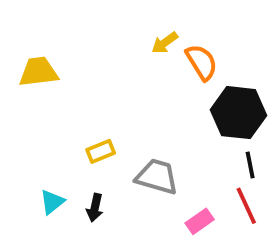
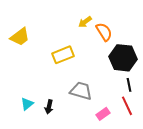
yellow trapezoid: (39, 72) -> (20, 37), turned 150
yellow rectangle: (101, 151) -> (63, 55), moved, size x1.5

